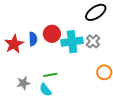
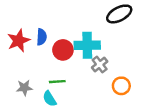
red circle: (52, 34) -> (63, 50), moved
gray cross: (93, 41) -> (100, 64), moved

